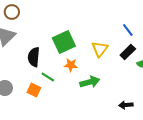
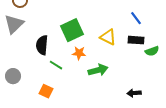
yellow triangle: (100, 49) -> (108, 37), turned -42
black rectangle: (128, 52) -> (136, 40), turned 49
orange square: (34, 90) -> (46, 91), moved

